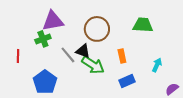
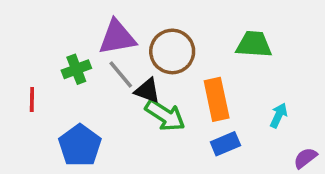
purple triangle: (53, 21) -> (117, 37), moved
gray line: (68, 55) -> (121, 75), moved
orange rectangle: (122, 56) -> (217, 99), size x1.6

